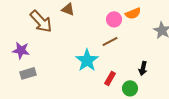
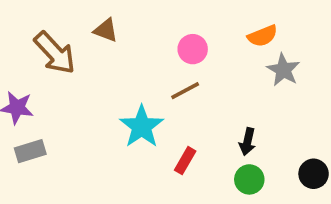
orange semicircle: (133, 13) -> (263, 36), moved
green circle: (130, 88) -> (249, 179), moved

